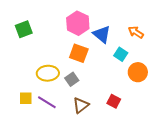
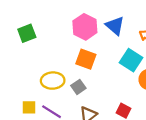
blue triangle: (102, 34) -> (115, 26), moved
cyan square: (121, 54) -> (131, 60), size x1.5

